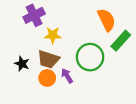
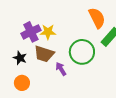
purple cross: (34, 15) -> (31, 32), moved
orange circle: (47, 78) -> (22, 83), moved

